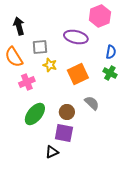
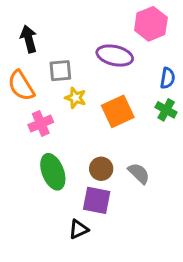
gray semicircle: (92, 103) -> (139, 173), moved
green ellipse: (35, 114) -> (53, 172), turned -60

